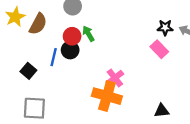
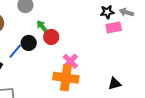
red circle: (72, 36) -> (51, 37), moved
pink rectangle: (159, 49) -> (114, 27), moved, turned -49
blue line: (54, 57) -> (15, 51), turned 35

